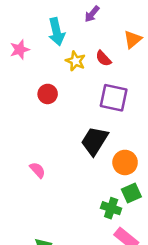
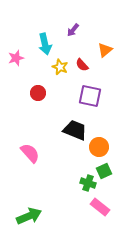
black trapezoid: (95, 141) -> (75, 130), turned 80
pink semicircle: (37, 170) -> (30, 153), size x1.5

